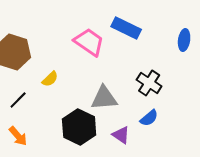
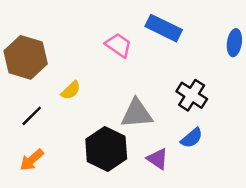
pink trapezoid: (89, 42) -> (118, 45), size x0.7
orange arrow: (18, 136) -> (32, 160), turned 90

